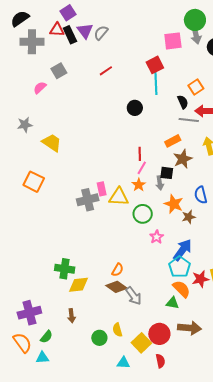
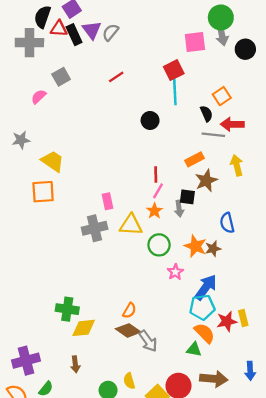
black semicircle: (20, 19) -> (42, 17), moved, turned -36
orange square: (34, 182) -> (43, 192), moved, turned -30
pink rectangle: (102, 189) -> (108, 201), moved
orange star: (174, 204) -> (195, 246), moved
cyan pentagon: (180, 267) -> (202, 307), turned 30

